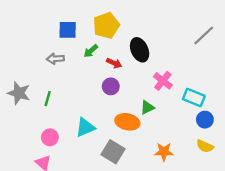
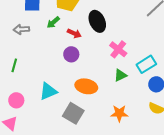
cyan rectangle: (194, 97) -> (146, 64), turned -54
green triangle: (147, 107) -> (120, 75), moved

